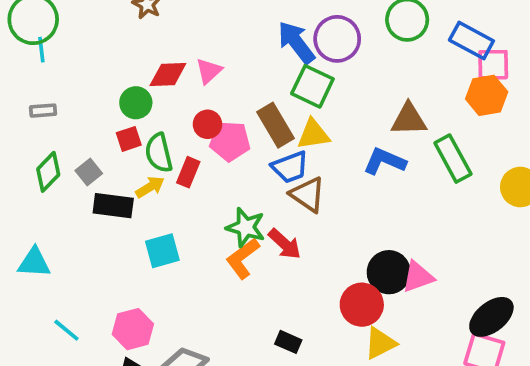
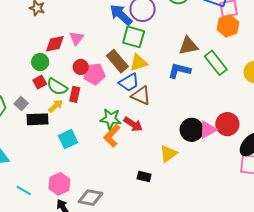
green semicircle: (159, 153) -> (57, 87), turned -35
red circle: (362, 305) -> (227, 124), moved
yellow triangle: (380, 343) -> (168, 154), moved

